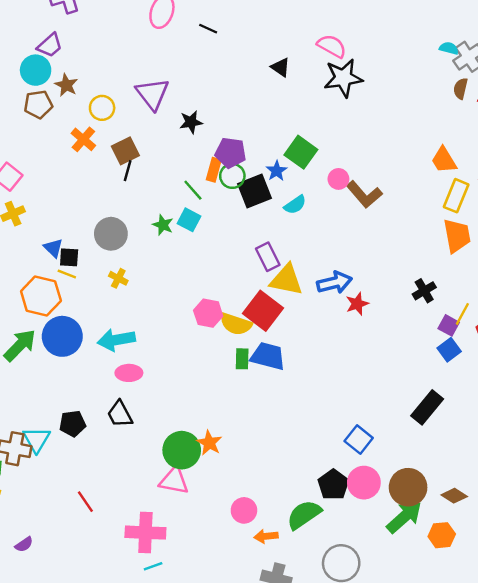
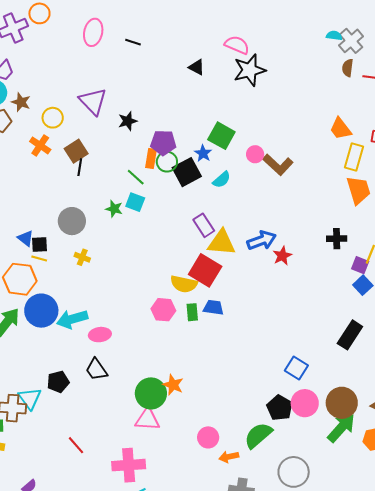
black cross: (424, 291) -> (337, 239), turned 36
pink hexagon: (208, 313) -> (163, 310), moved
cyan arrow: (116, 340) -> (72, 319), moved
blue trapezoid: (268, 356) -> (213, 308), size x0.7

